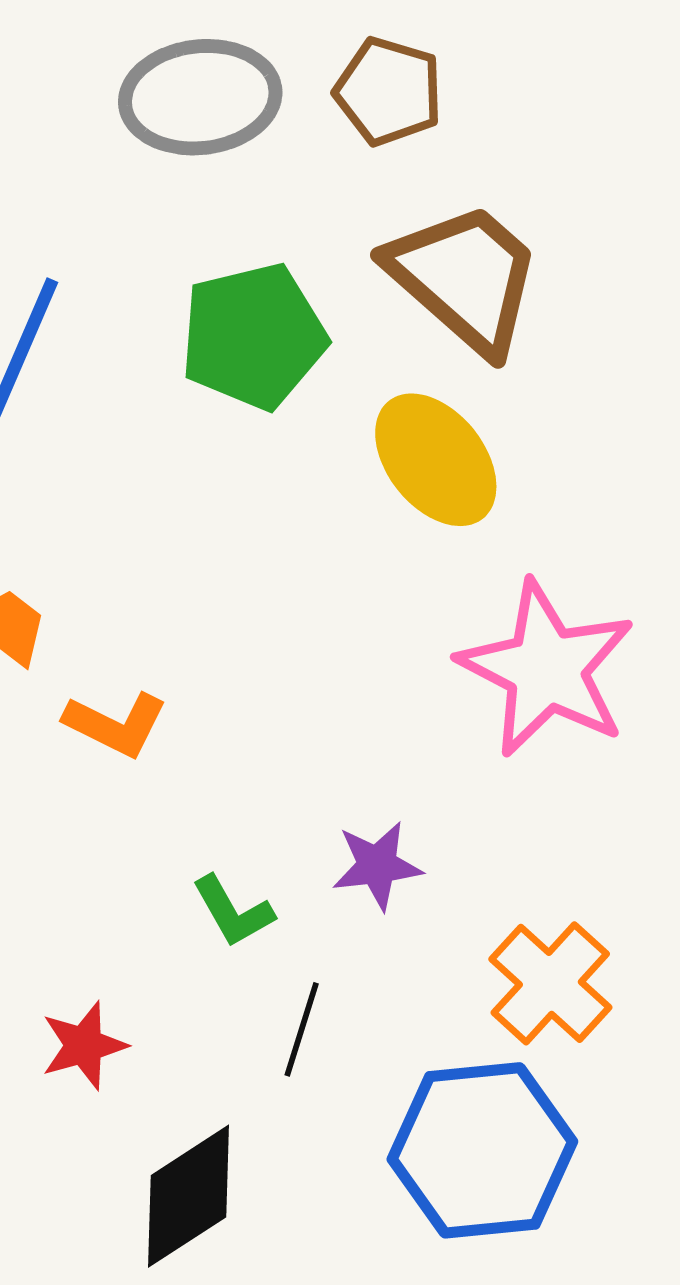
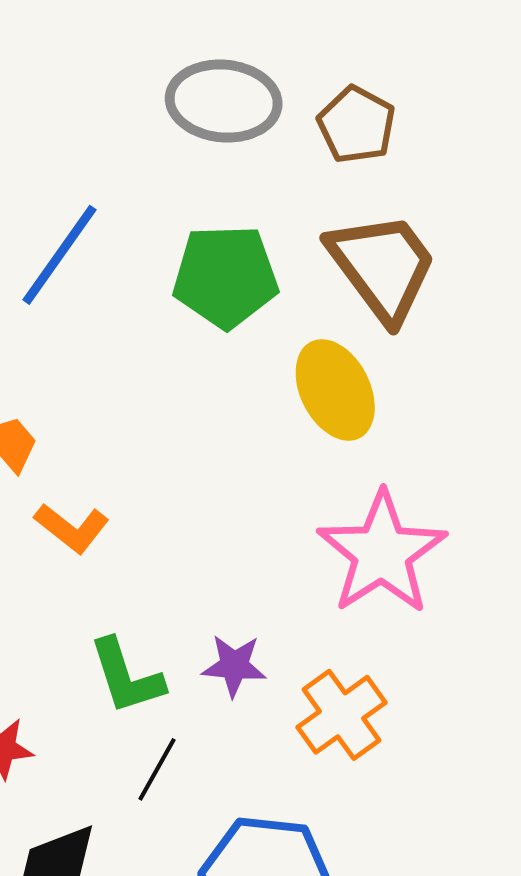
green L-shape: (233, 911) -> (126, 676), size x1.4
orange cross: (550, 983) -> (341, 715), moved

